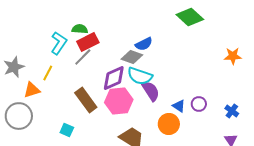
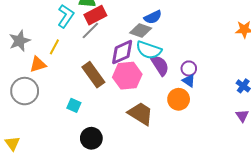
purple circle: (199, 104) -> (189, 68), moved

